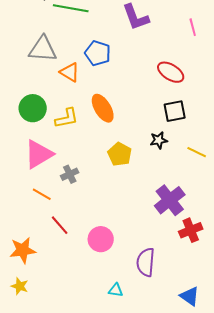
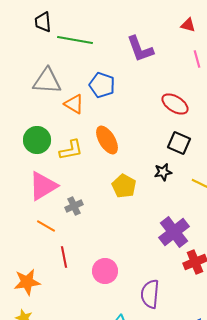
black square: (175, 111) -> (179, 143), turned 35
red line: (60, 225) -> (64, 257), turned 30

